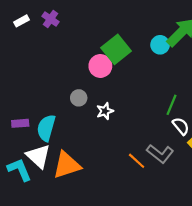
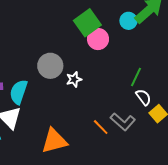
pink circle: (100, 66) -> (98, 39), moved
gray circle: (79, 98) -> (50, 66), size x1.6
orange triangle: (67, 165) -> (54, 141), moved

